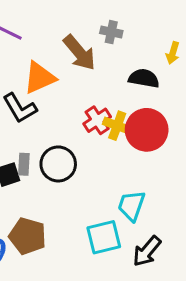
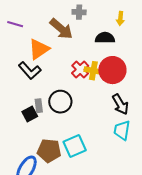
cyan trapezoid: (131, 206) -> (122, 130), moved
cyan square: (104, 237) -> (75, 146), moved
black arrow: (147, 251) -> (120, 104), moved, turned -60

